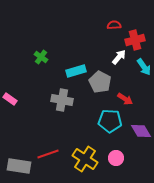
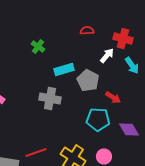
red semicircle: (114, 25) -> (87, 30), moved
red cross: (135, 40) -> (123, 38), turned 30
green cross: (41, 57) -> (38, 46), moved

